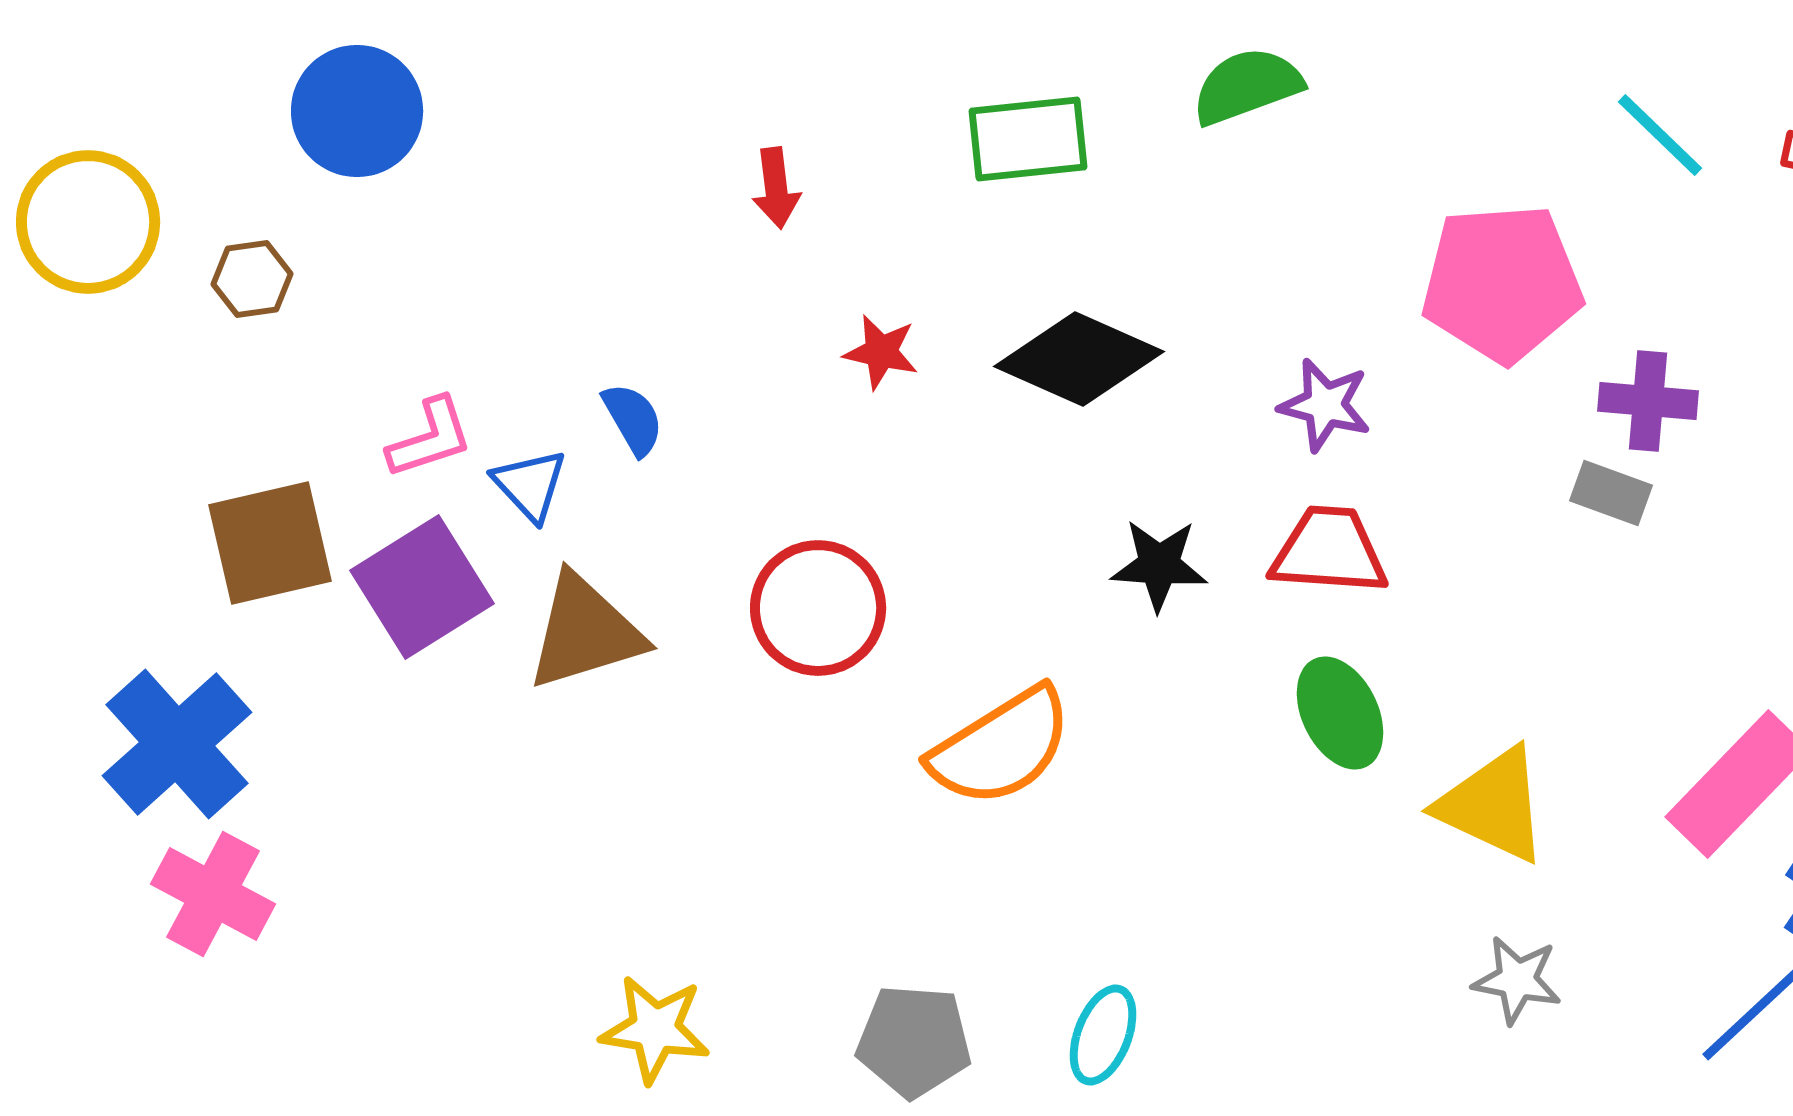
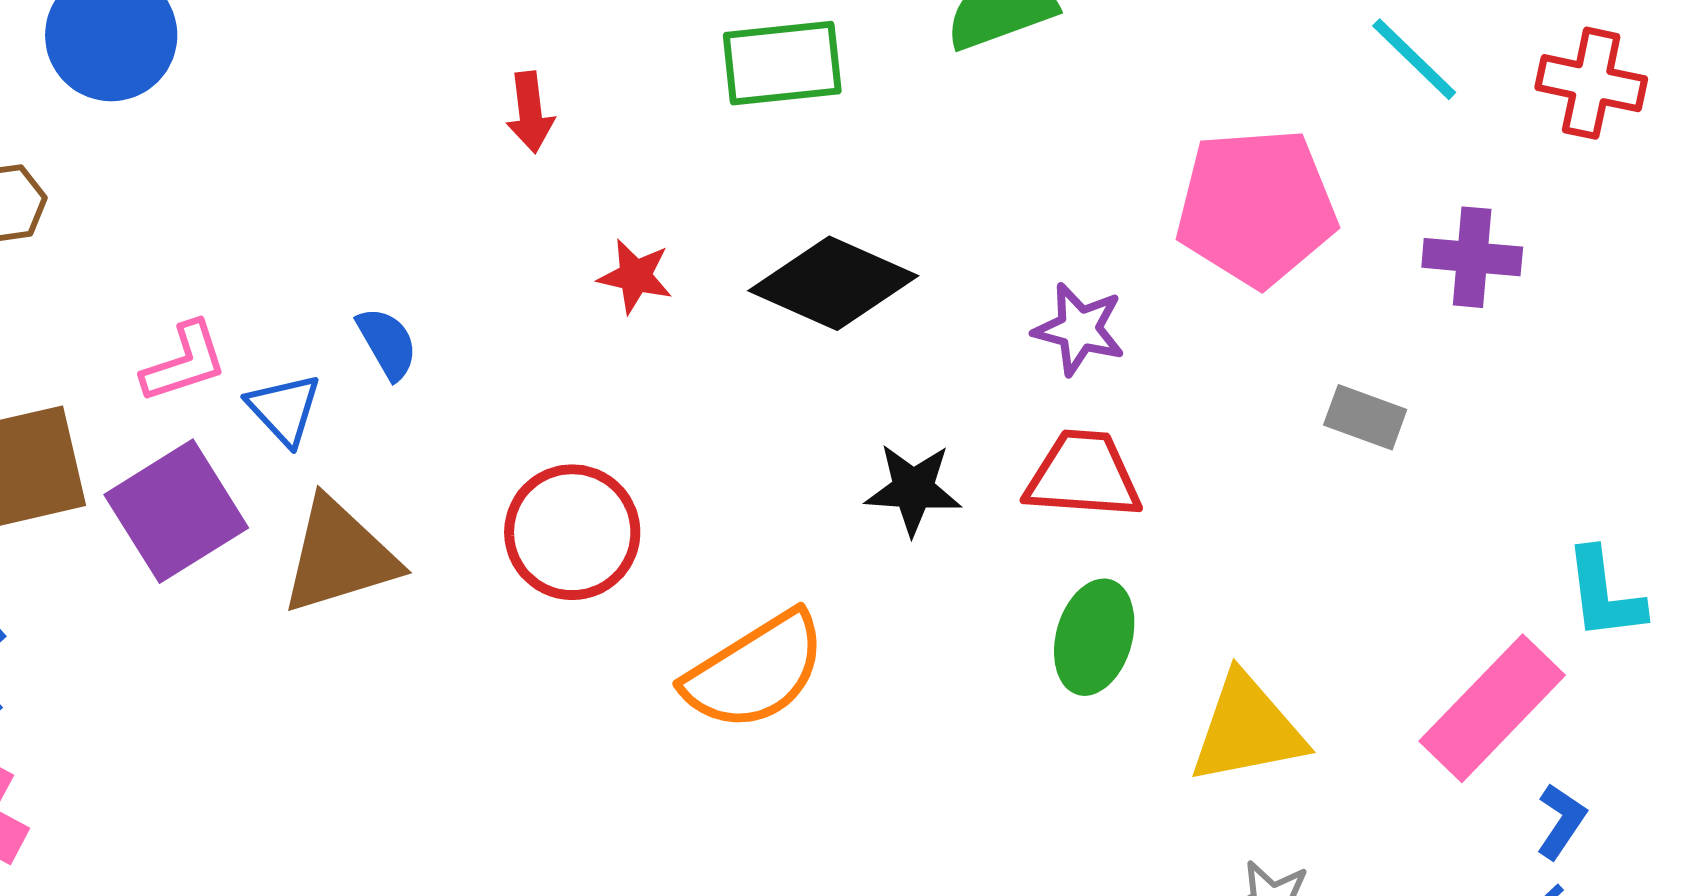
purple cross: (1648, 401) -> (1472, 257), moved
green ellipse: (1340, 713) -> (1094, 637), turned 42
yellow triangle: (1493, 805) -> (1247, 729), turned -36

